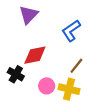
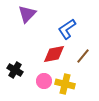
red diamond: (35, 55) -> (54, 54), moved
brown line: (76, 66) -> (83, 56), moved

